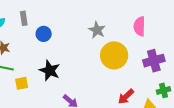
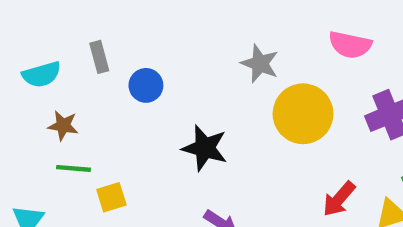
pink semicircle: (139, 26) -> (350, 45), turned -72
black star: (50, 70) -> (205, 148), moved

